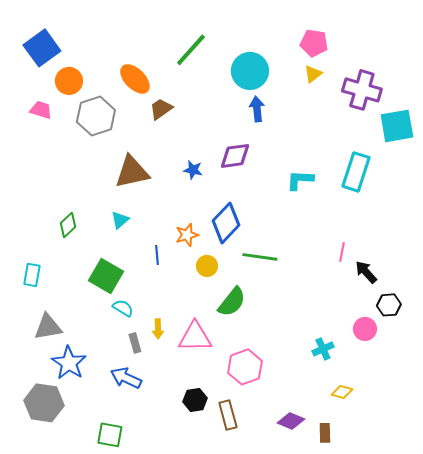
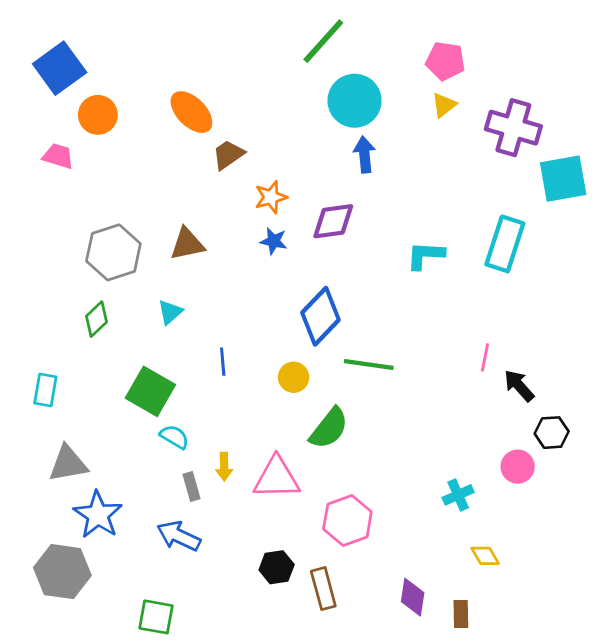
green line: (191, 50) -> (323, 41), moved
gray hexagon: (96, 116) -> (113, 252), moved
brown triangle: (132, 172) -> (187, 244), size x0.7
orange star: (187, 235) -> (271, 197), moved
yellow diamond: (342, 392) -> (485, 556), turned 45
purple diamond: (291, 421) -> (413, 597), turned 76

